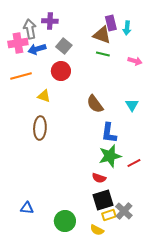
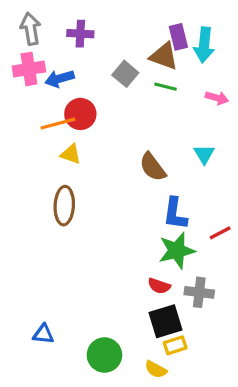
cyan arrow: (127, 28) -> (204, 45), size x1.5
gray arrow: (30, 29) -> (31, 29), moved
gray square: (64, 46) -> (125, 74), moved
red circle: (61, 71) -> (80, 114), moved
orange line: (21, 76) -> (58, 124), moved
cyan triangle: (132, 105) -> (204, 154), moved
red line: (134, 163) -> (220, 233), moved
gray cross: (124, 211) -> (199, 292), moved, turned -36

